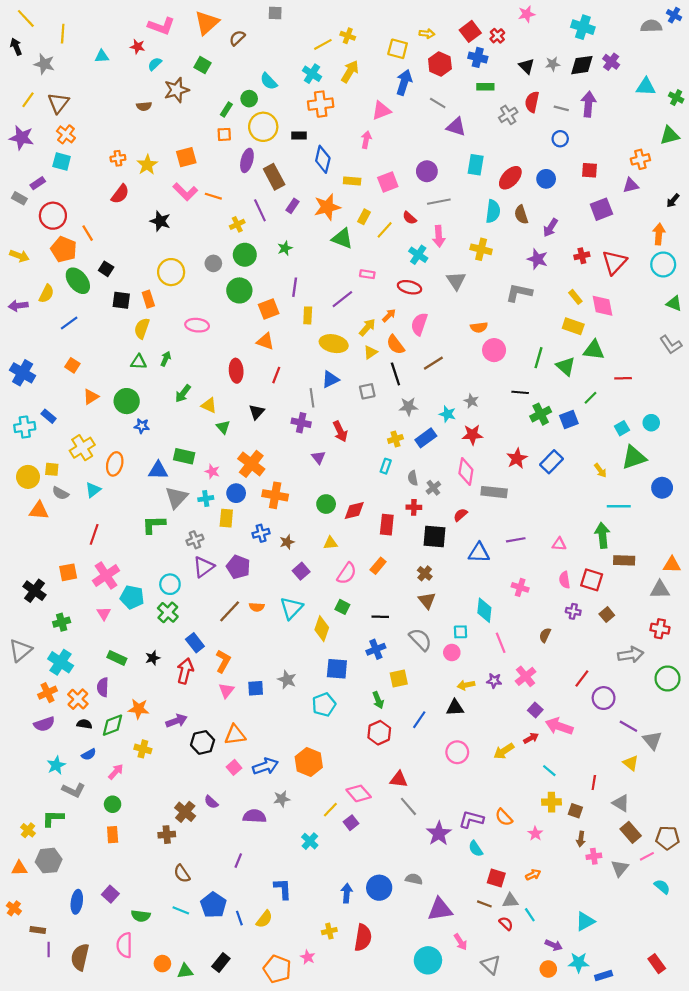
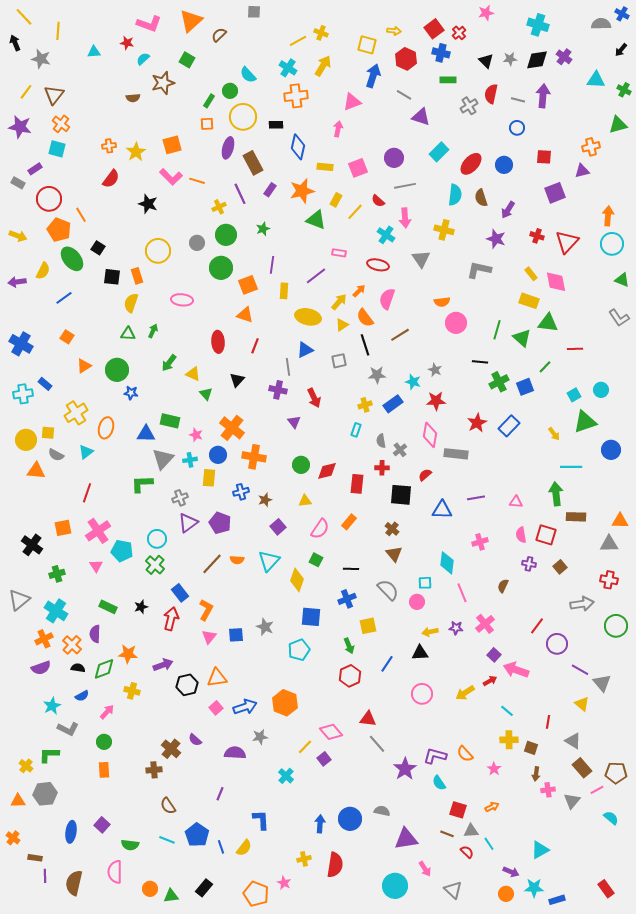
cyan rectangle: (476, 165) -> (439, 152), turned 36
black arrow: (673, 201) -> (621, 50), moved
red cross: (582, 256) -> (537, 236), turned 32
pink cross: (520, 587) -> (480, 542), turned -35

